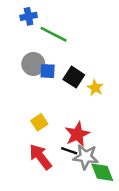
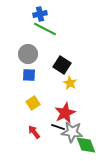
blue cross: (29, 16) -> (40, 14), moved
blue square: (48, 71) -> (29, 75), moved
yellow star: (95, 88) -> (70, 83), moved
red arrow: (40, 157) -> (34, 132), size x0.6

